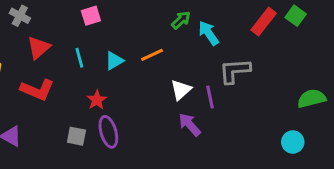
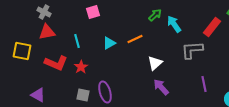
red rectangle: (264, 22) -> (212, 27), moved
red triangle: (39, 48) -> (47, 32), moved, turned 30
cyan line: (79, 58) -> (77, 41), moved
purple line: (210, 97) -> (204, 84), moved
red star: (97, 100) -> (81, 67), moved

